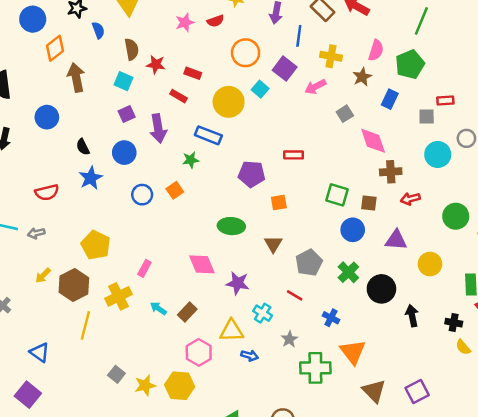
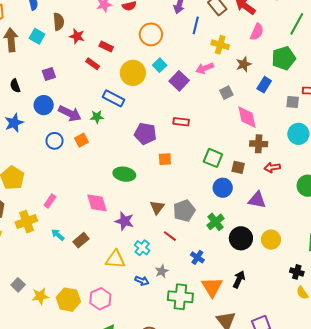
pink semicircle: (376, 50) -> (257, 32), moved
purple square: (285, 69) -> (179, 81), moved
cyan square: (123, 81) -> (37, 36), moved
purple arrow: (158, 128) -> (70, 113), moved, turned -60
black semicircle: (83, 147) -> (15, 86), moved
brown triangle: (273, 244) -> (157, 207), moved
yellow circle: (430, 264) -> (271, 240), moved
black arrow: (412, 316) -> (239, 279), moved, turned 30
pink hexagon: (199, 352) -> (100, 299), moved
blue arrow: (250, 356) -> (142, 281), moved

